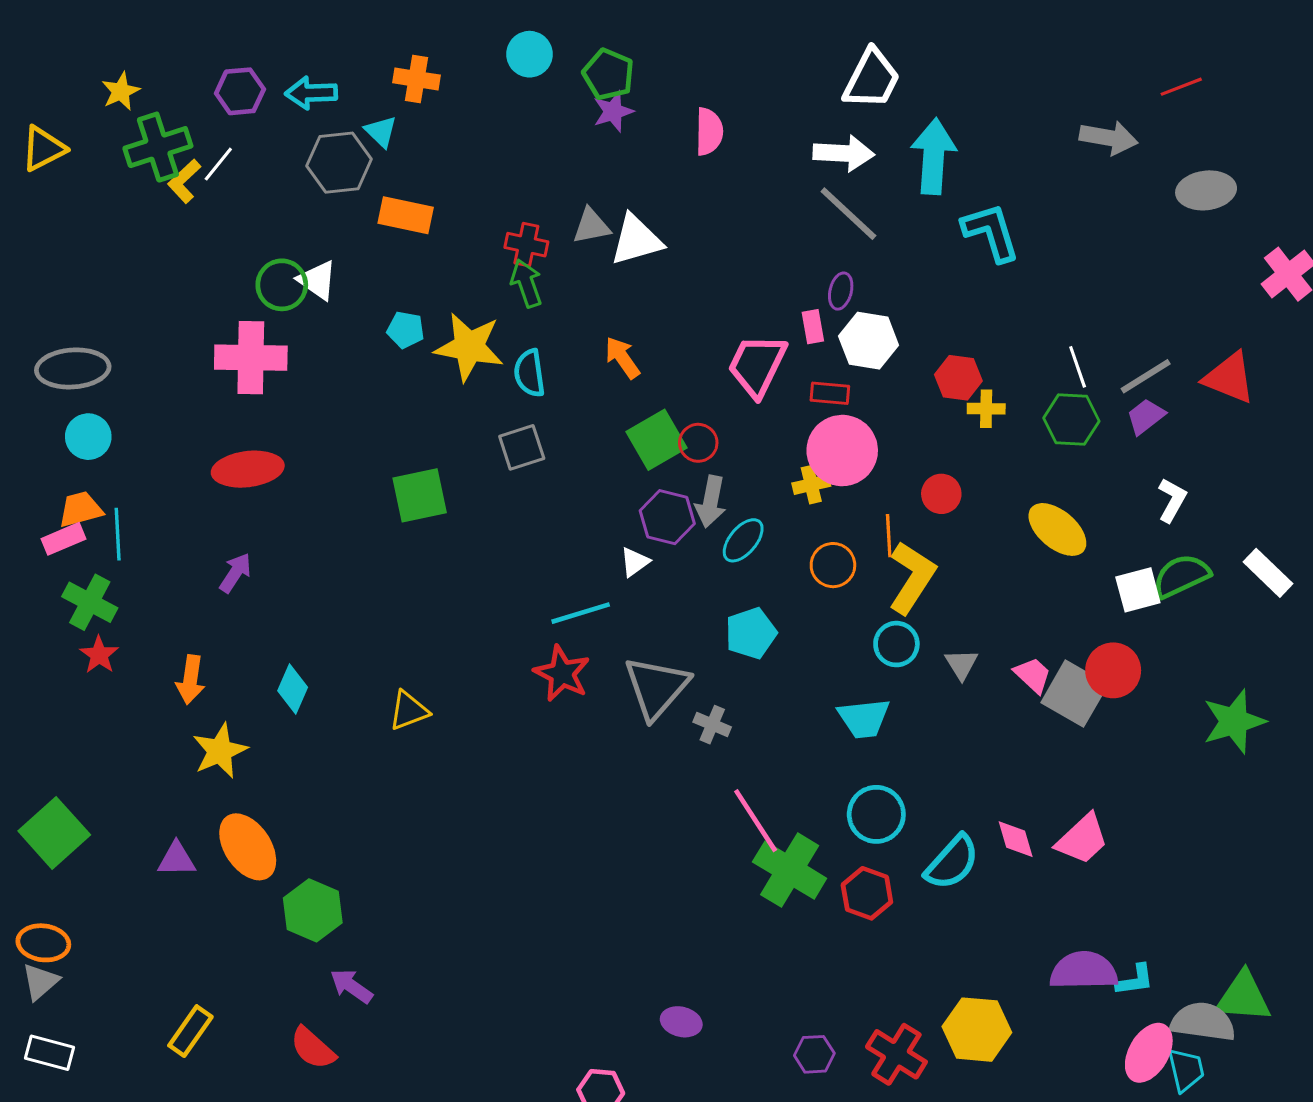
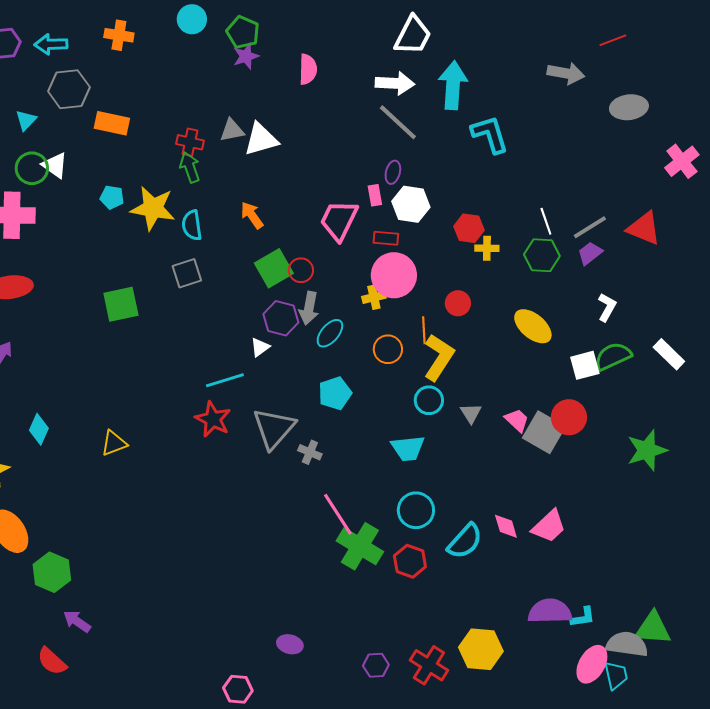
cyan triangle: (381, 132) -> (26, 120), moved, turned 30

